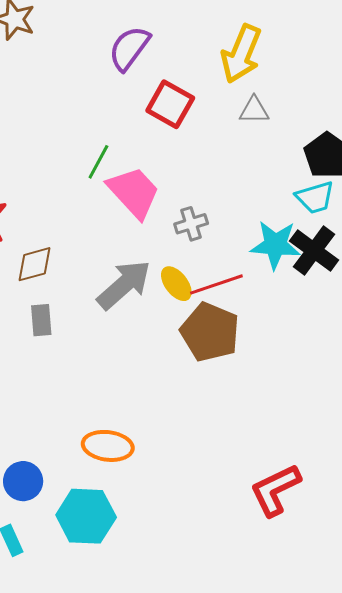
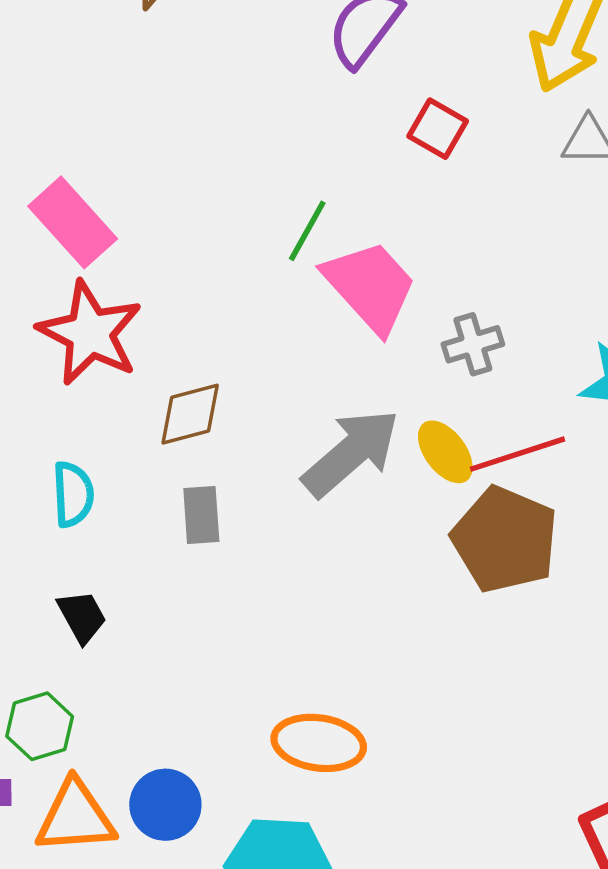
red square: (170, 104) -> (438, 129), size x0.7

